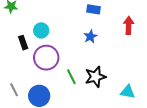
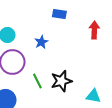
blue star: (90, 37) -> (41, 42), moved

